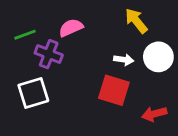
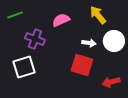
pink semicircle: (71, 28) -> (61, 20), moved
green line: (25, 35) -> (15, 15), moved

